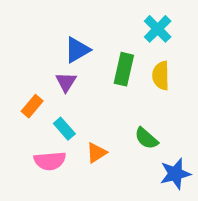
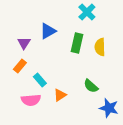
cyan cross: (158, 29) -> (87, 12), moved
purple triangle: (66, 82) -> (24, 43), moved
blue star: (175, 174) -> (109, 108), turned 30

